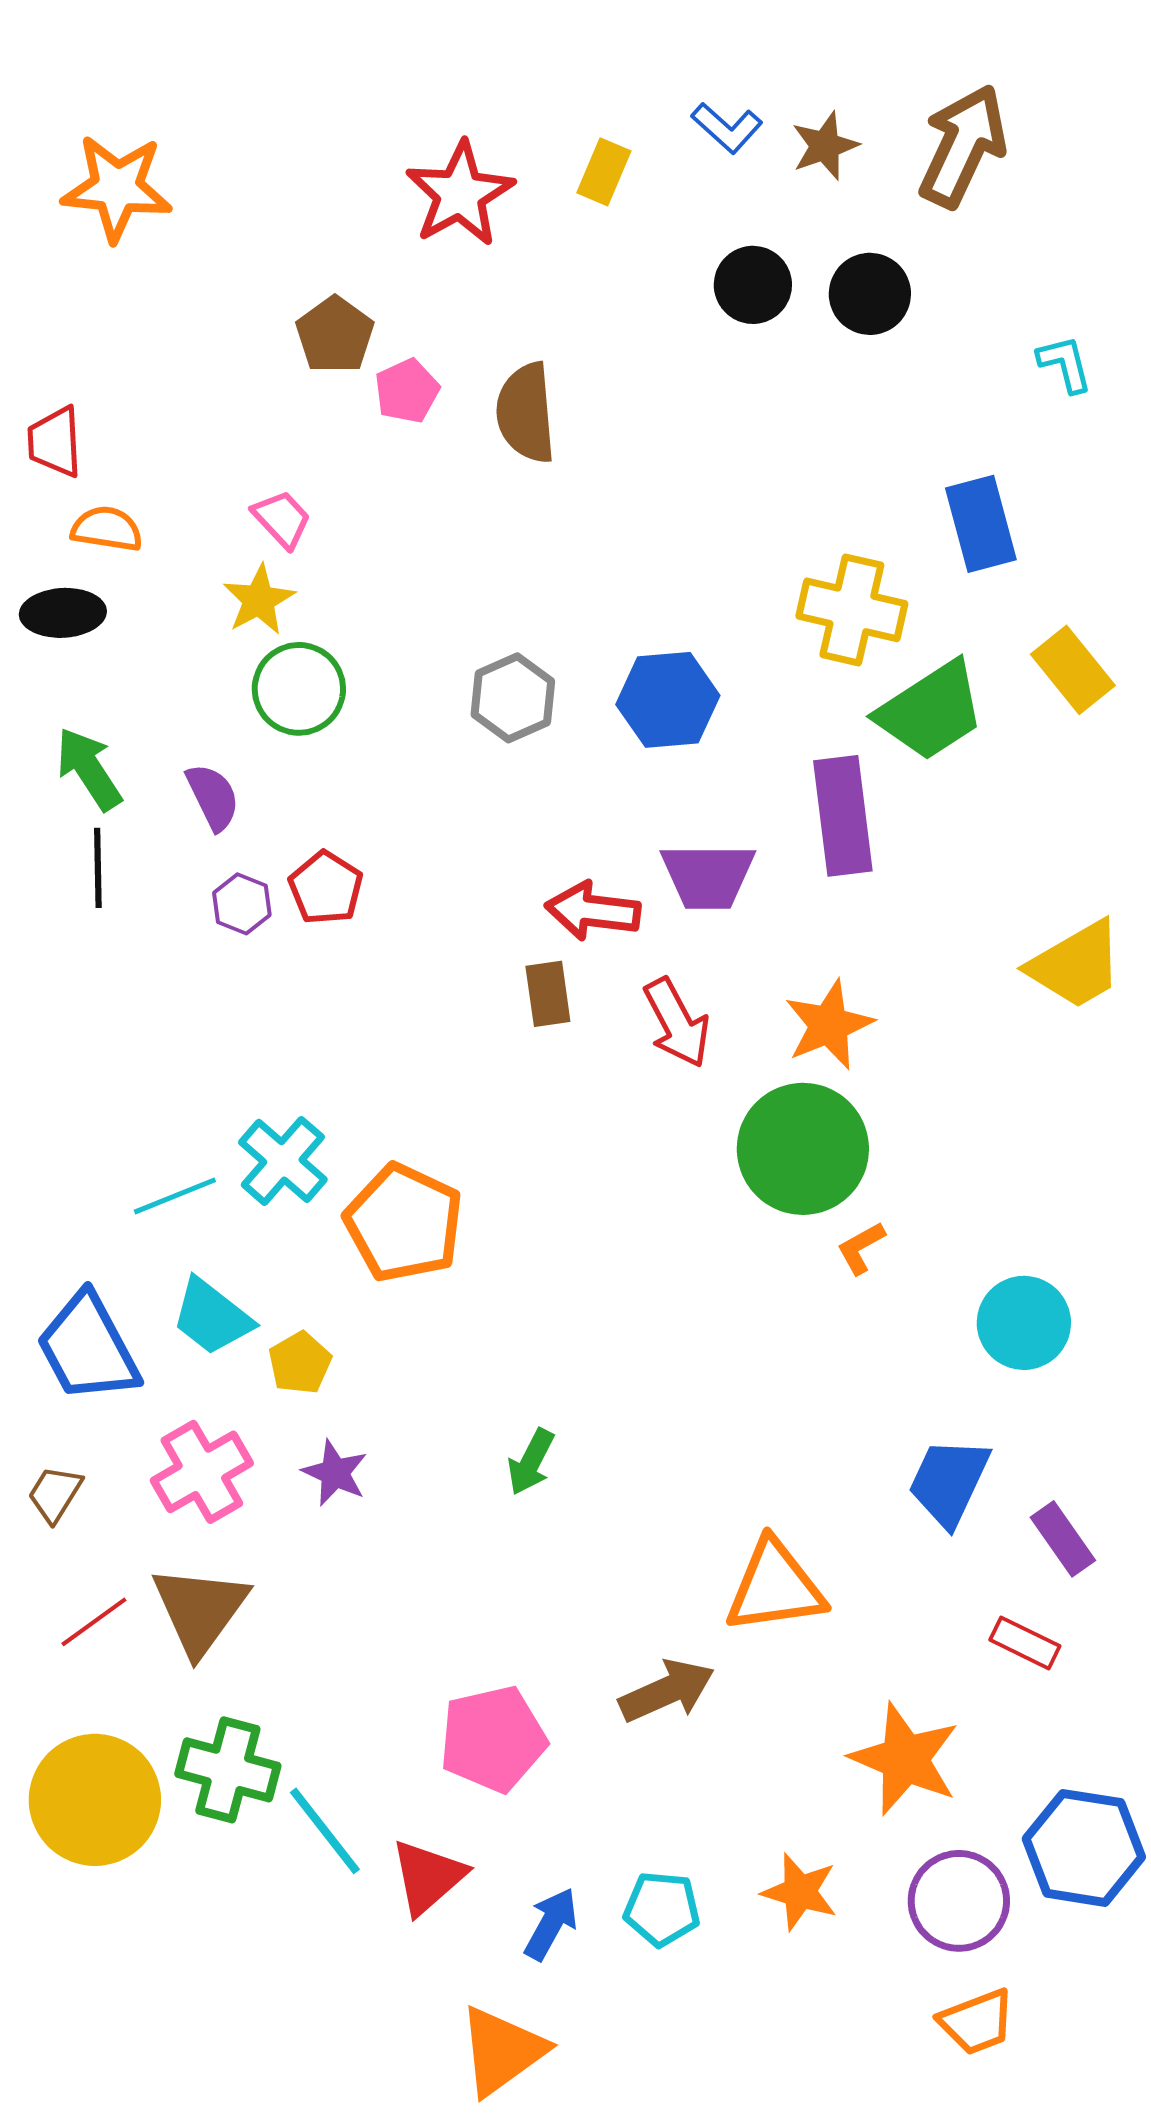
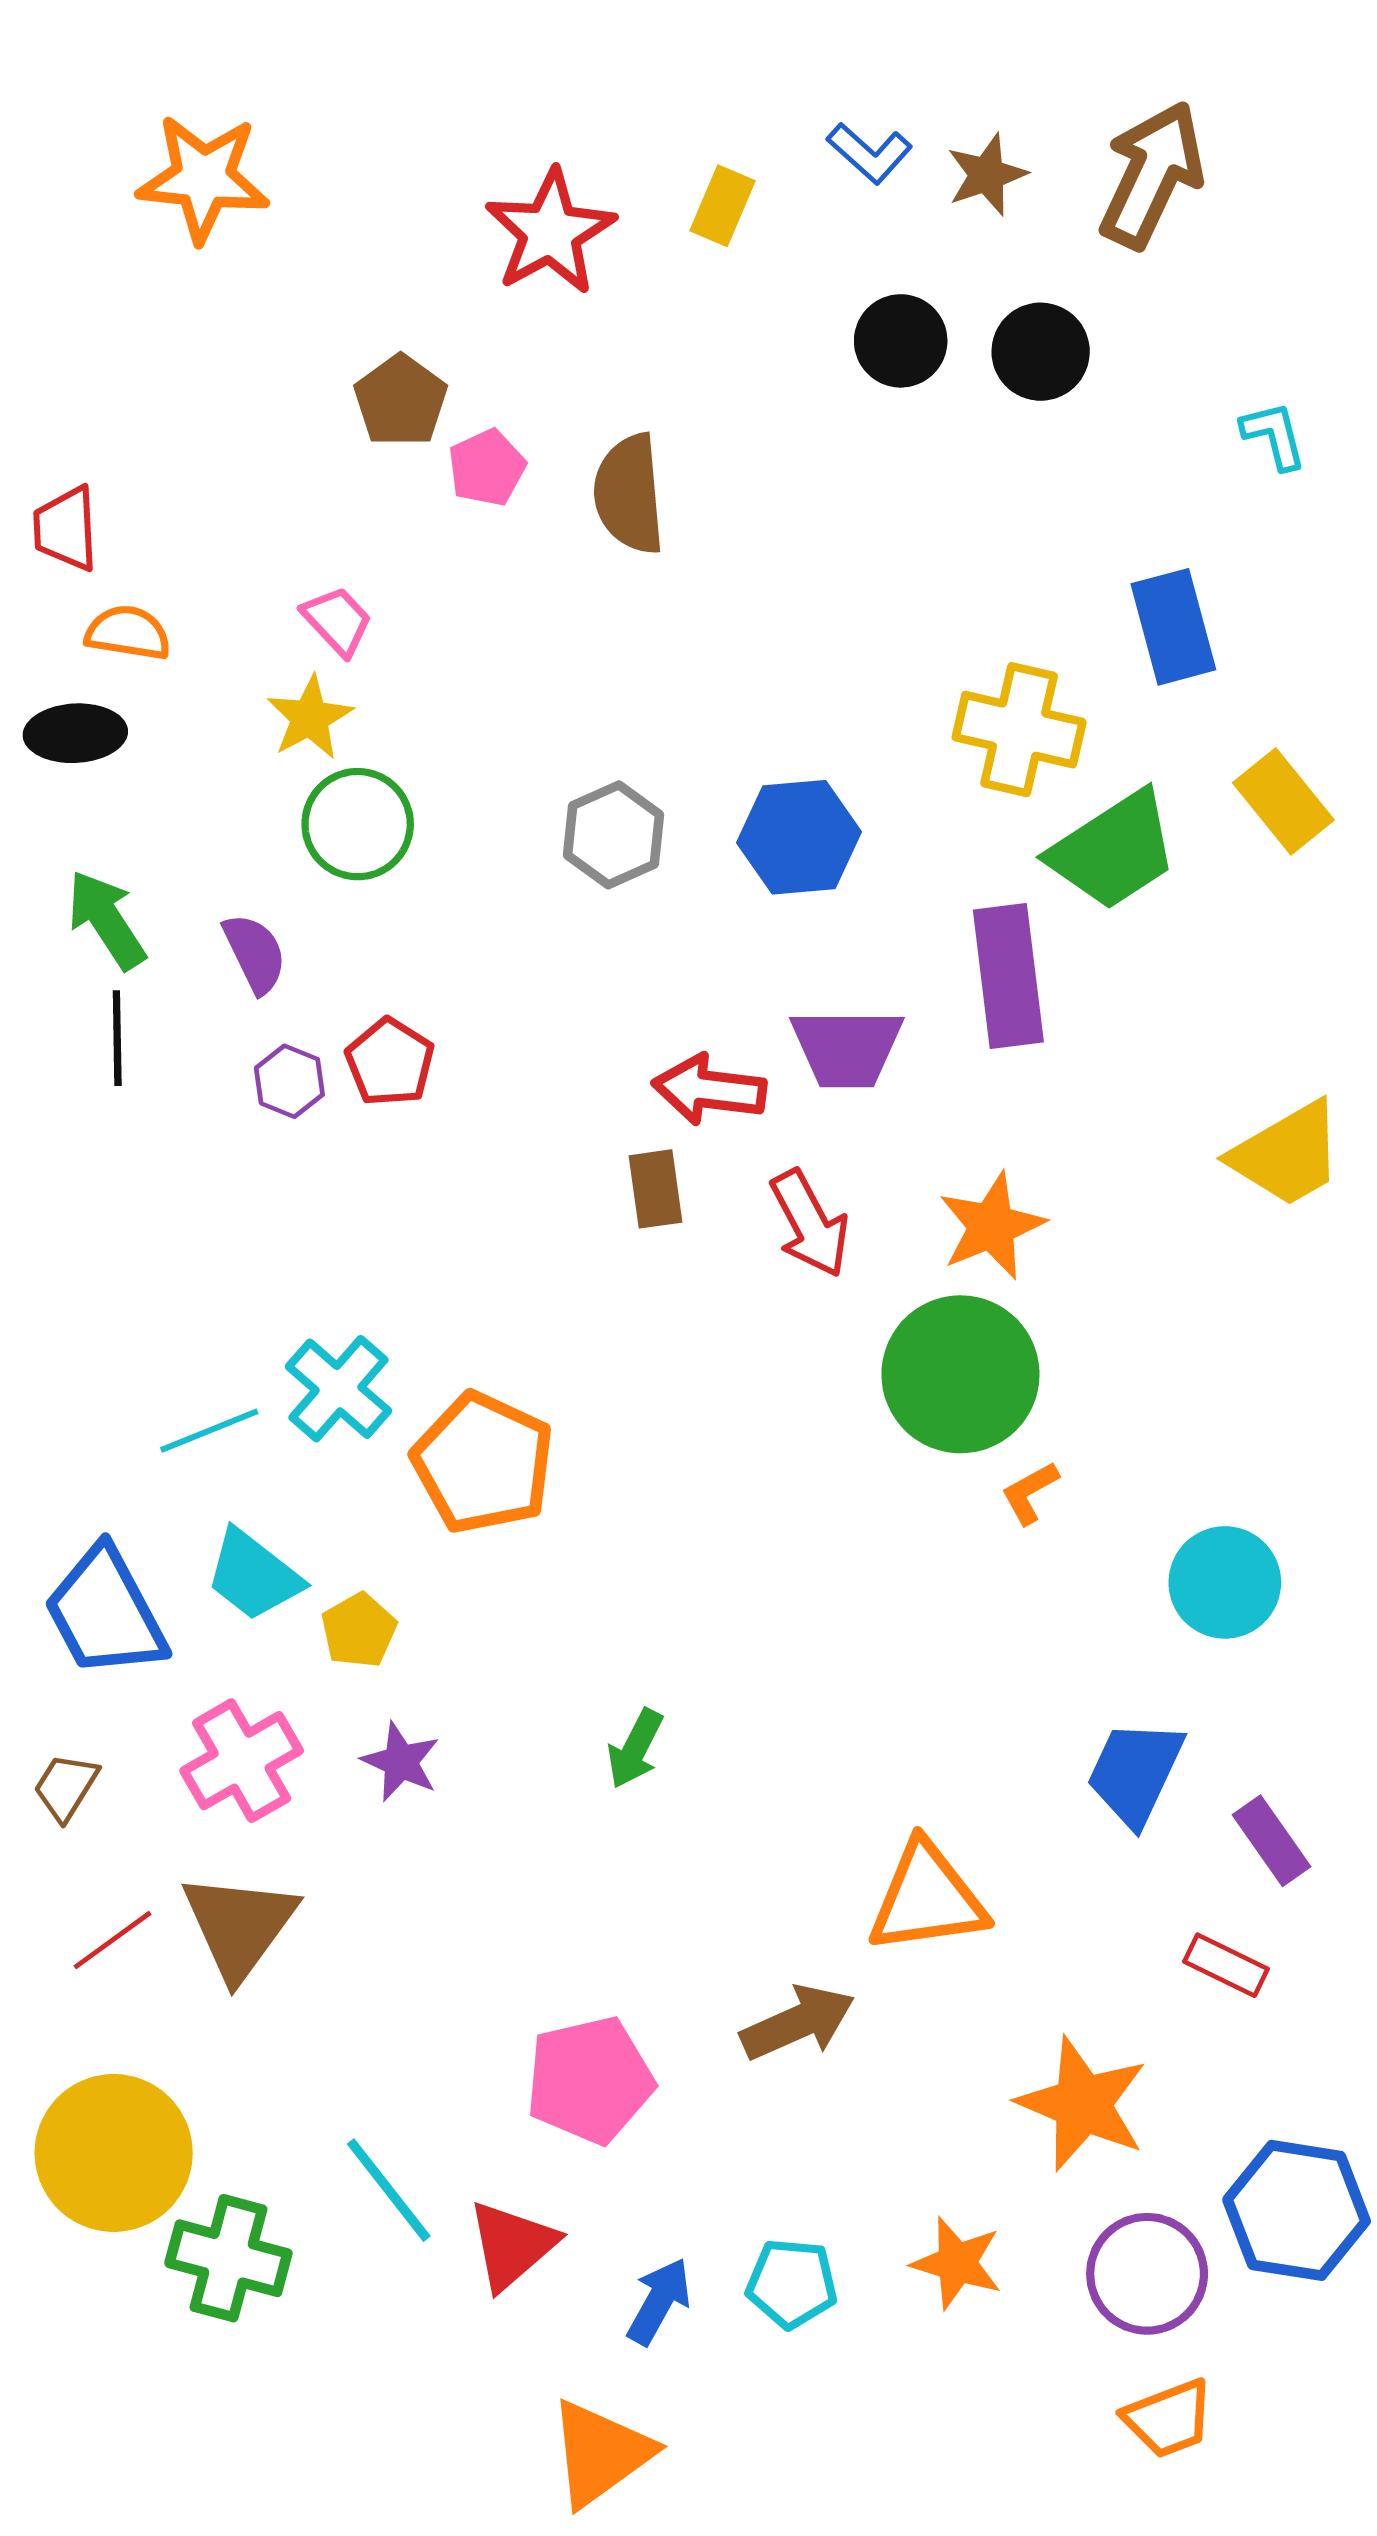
orange star: (117, 188) -> (203, 178), moved
green cross: (228, 1770) -> (228, 2258), moved

